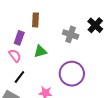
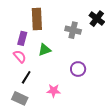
brown rectangle: (35, 20) -> (37, 19), size x1.5
purple circle: (72, 74) -> (78, 69), size x0.6

